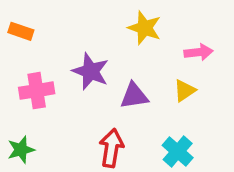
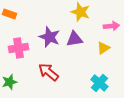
purple triangle: (134, 96) -> (74, 39), moved
red arrow: (111, 148) -> (48, 72), moved, turned -60

